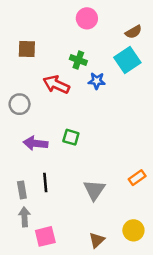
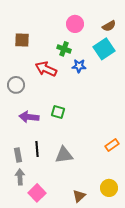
pink circle: (87, 18) -> (75, 24), moved
gray triangle: (94, 190) -> (64, 155), moved, turned 48
pink square: (45, 236) -> (37, 193), turned -30

